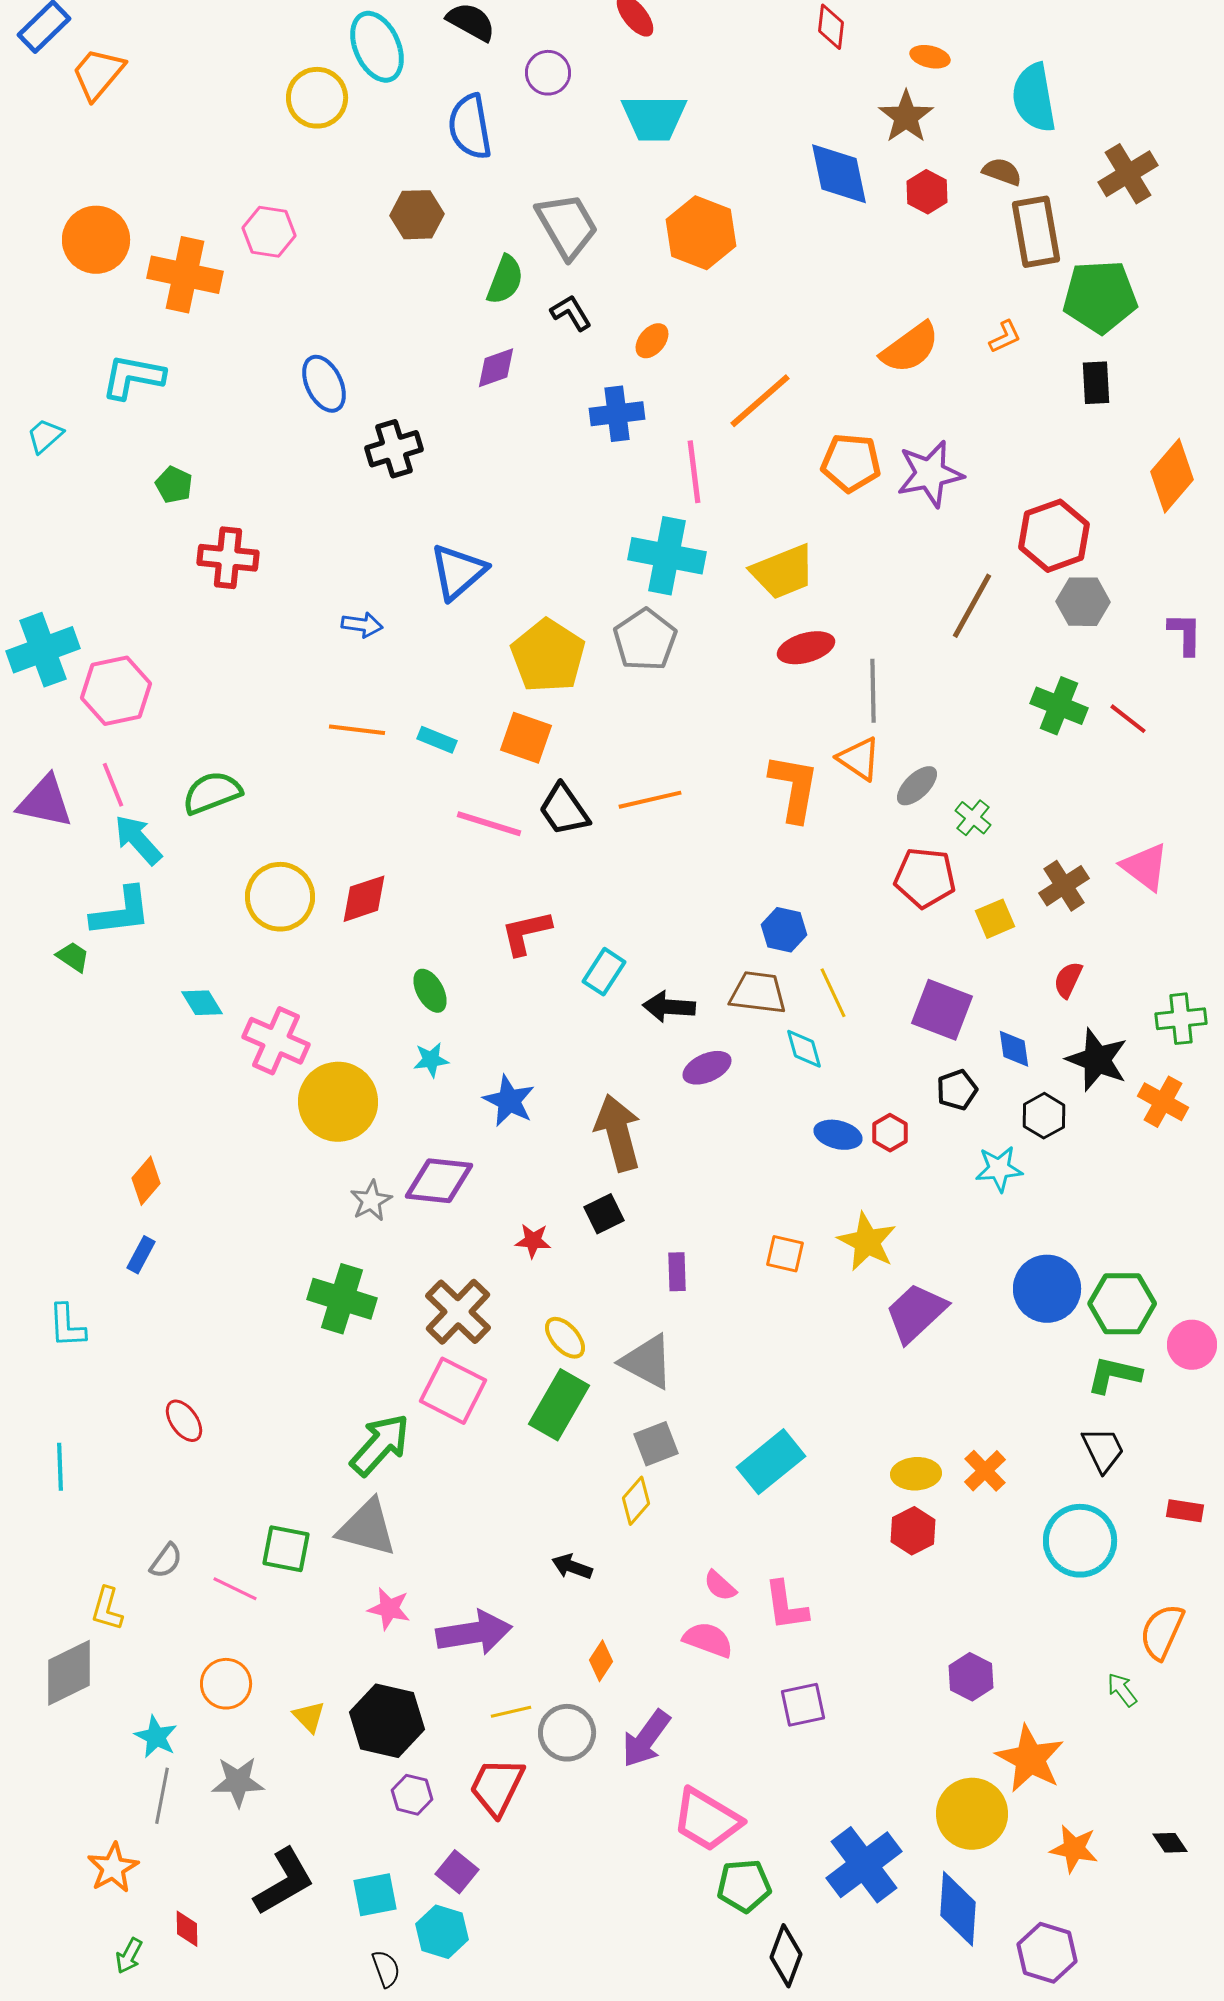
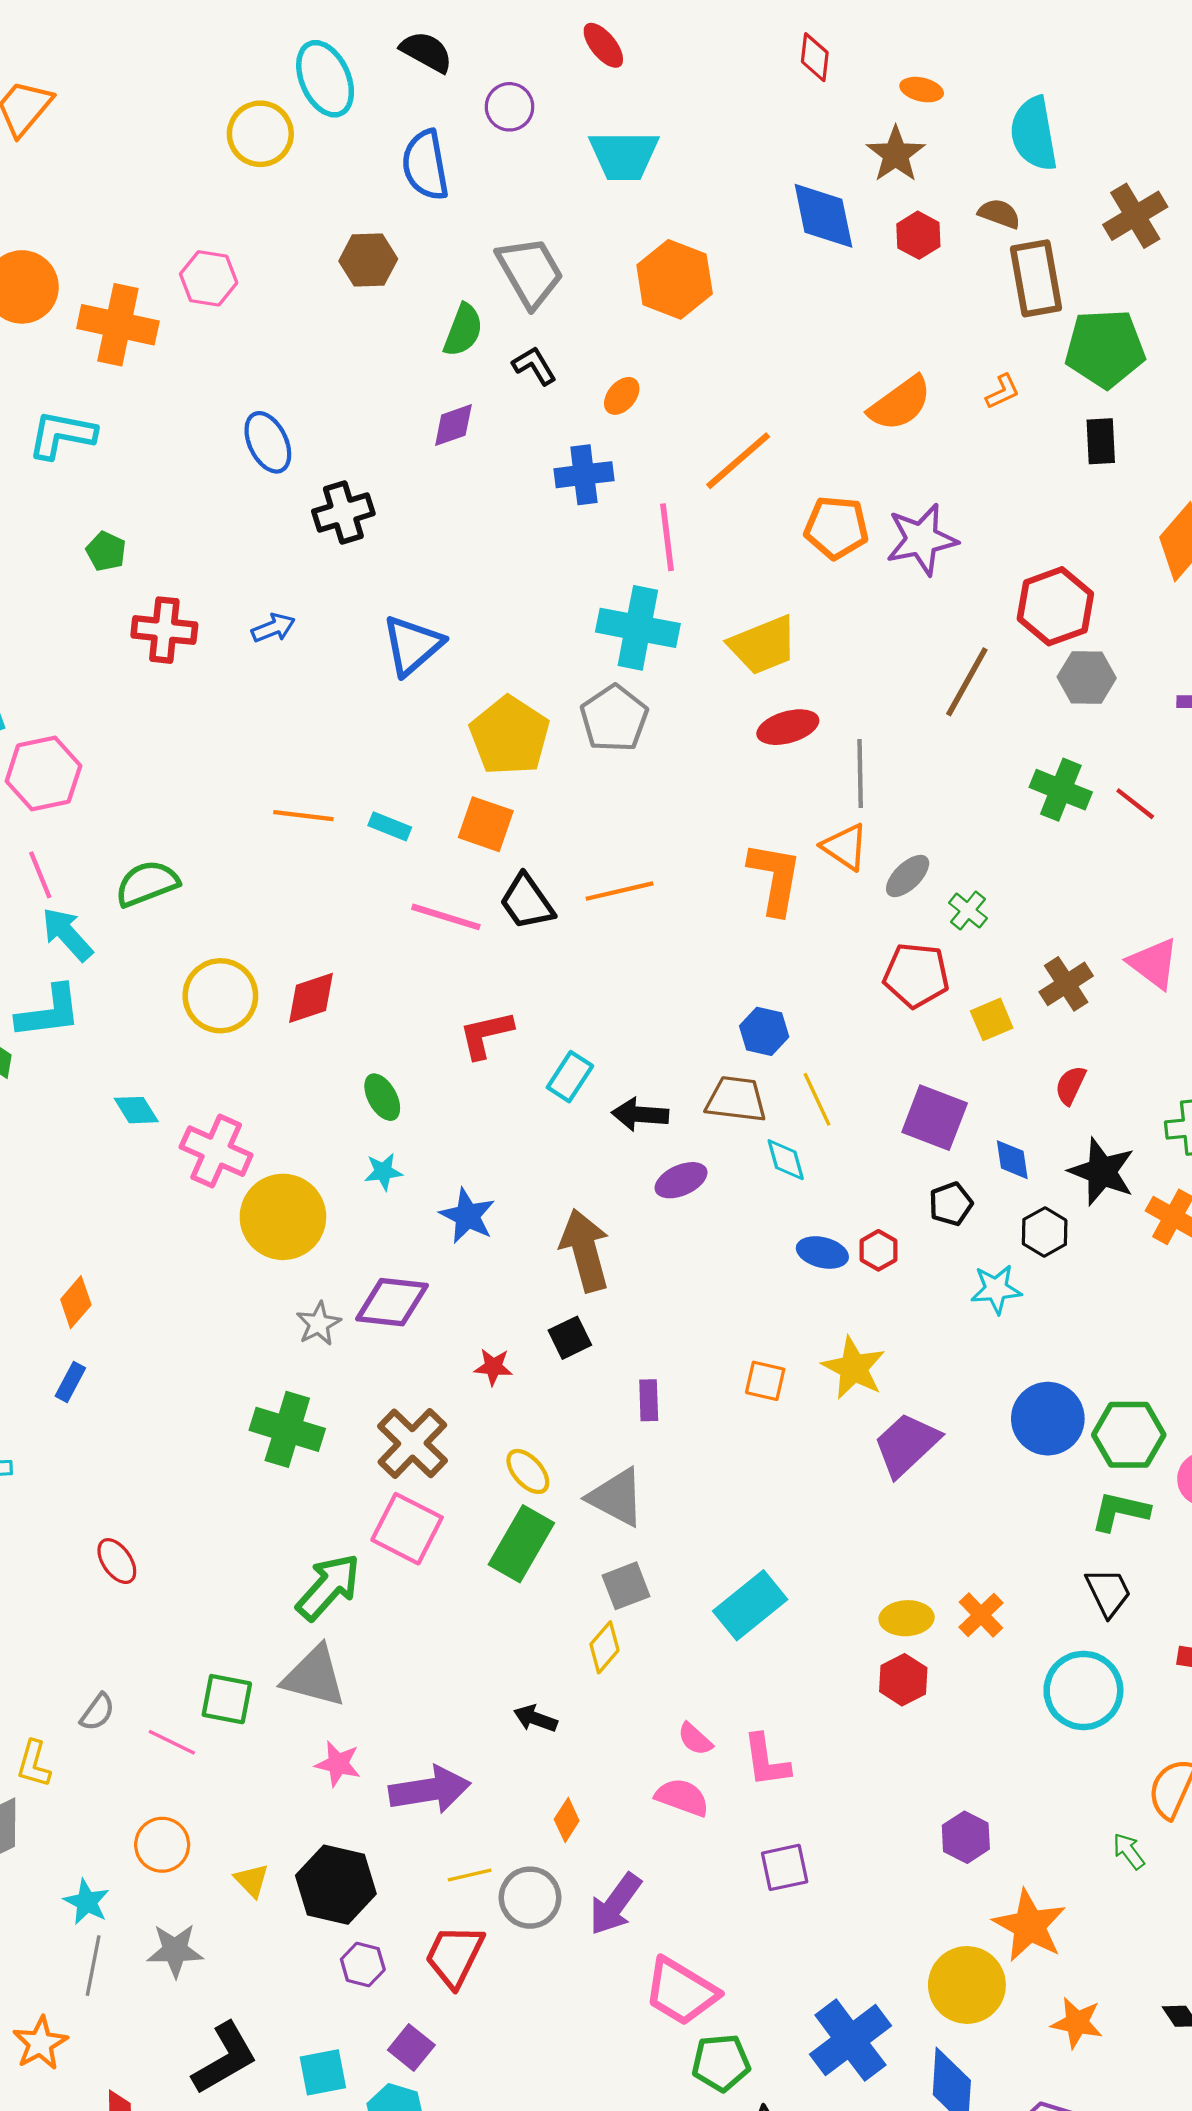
blue arrow: (362, 625) -> (273, 628), moved, turned -30

